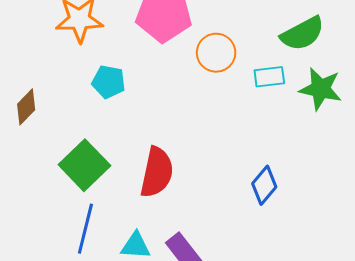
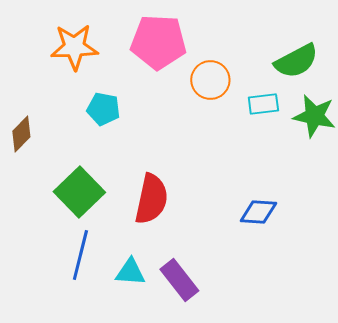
blue diamond: (264, 185) -> (258, 212), turned 54

